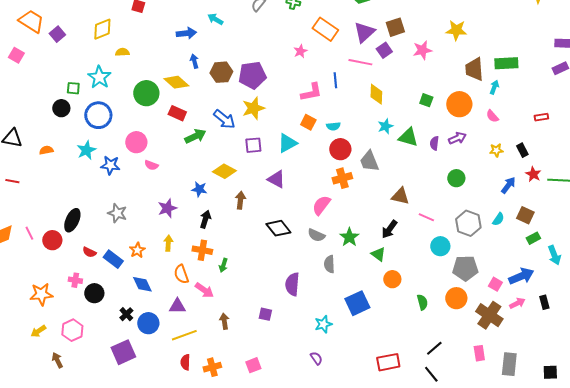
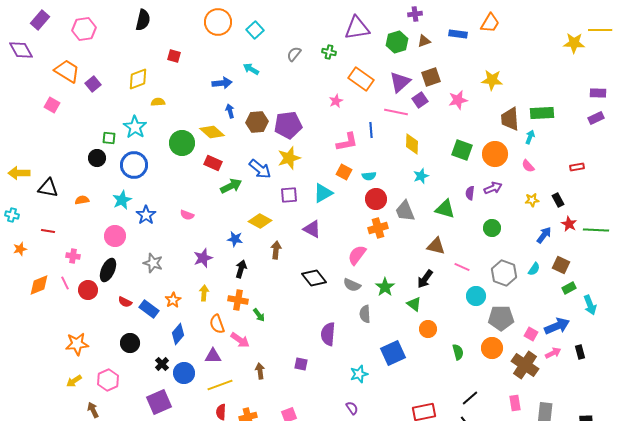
green square: (426, 100) -> (462, 150), size x1.5
green triangle: (408, 137) -> (445, 209), moved
pink circle: (136, 142) -> (115, 236), moved
blue star: (110, 165) -> (146, 215), turned 30
green arrow: (223, 265) -> (259, 315), turned -56
pink cross: (75, 280) -> (73, 256), moved
blue diamond: (142, 284) -> (178, 334), turned 65

